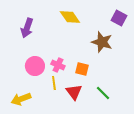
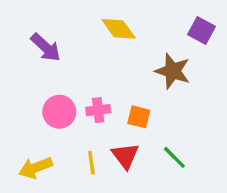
purple arrow: (27, 28) -> (46, 47), turned -66
pink cross: (58, 65) -> (98, 110), turned -32
yellow line: (54, 83) -> (91, 163), moved

